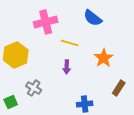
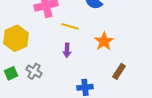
green square: (11, 102) -> (11, 73), moved

